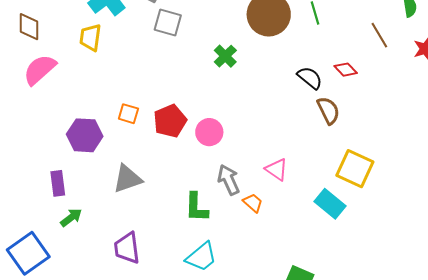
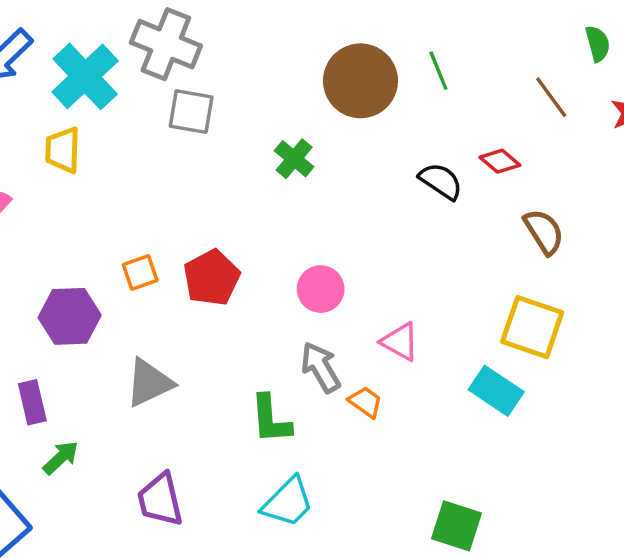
brown semicircle: (328, 110) -> (544, 232), moved
orange square: (128, 114) -> (140, 272), turned -30
pink circle: (209, 132) -> (321, 289), moved

